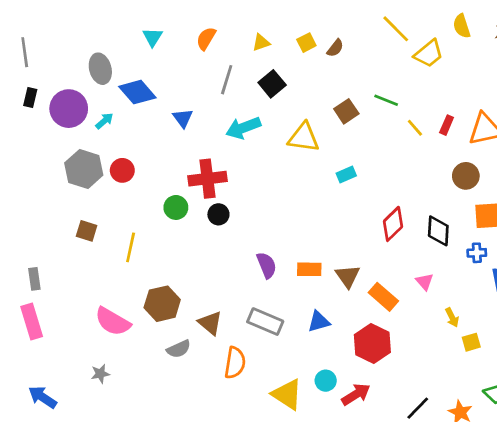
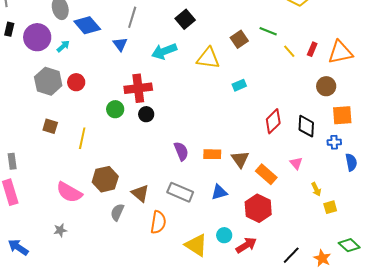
gray line: (227, 80) -> (132, 17), moved
gray semicircle: (179, 349) -> (117, 212), turned 138

